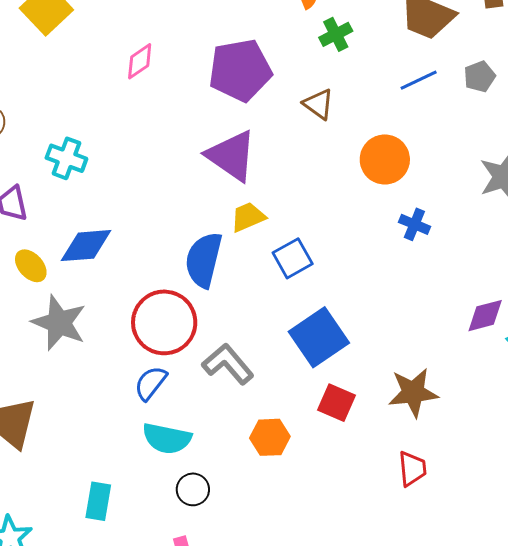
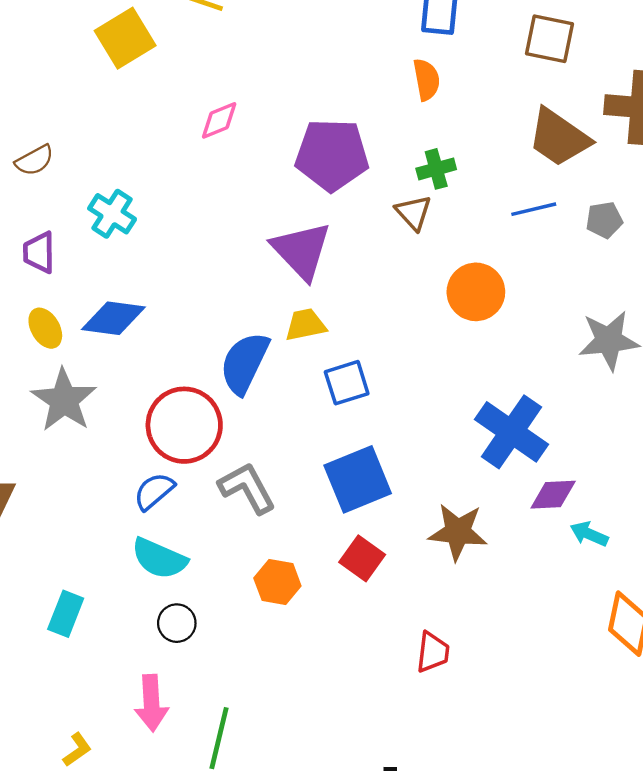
green cross: (336, 34) -> (436, 169), moved
blue cross: (414, 224) -> (512, 432), moved, size x2.0
brown star: (413, 393) -> (458, 532), moved

